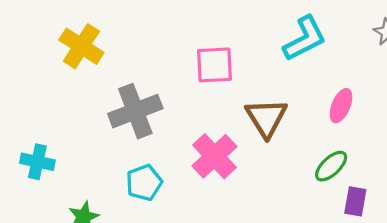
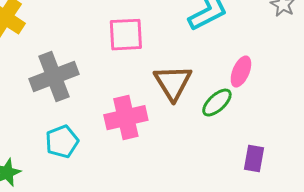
pink cross: (214, 156) -> (126, 118), turned 30
green ellipse: (331, 166) -> (217, 103), moved

